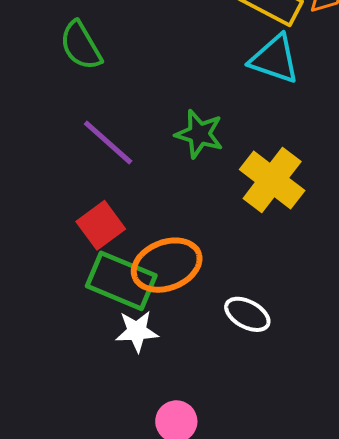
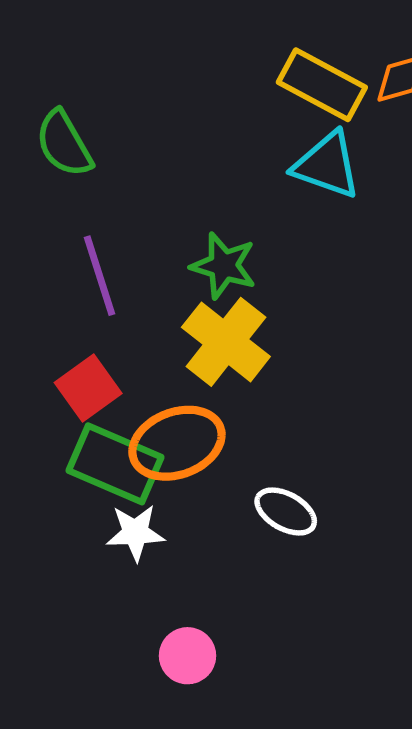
purple line: (108, 142) -> (99, 276), turned 30
yellow cross: (272, 180) -> (226, 342), moved

